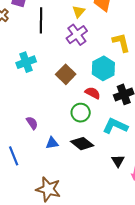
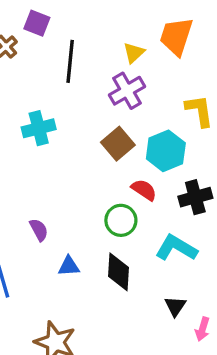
brown square: (66, 74) -> (118, 144), moved
black diamond: (82, 144) -> (118, 272), turned 50

